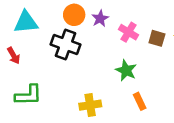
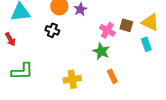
pink cross: (129, 32) -> (107, 30), moved
black cross: (65, 44) -> (52, 30), size x0.6

